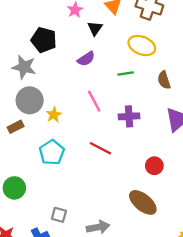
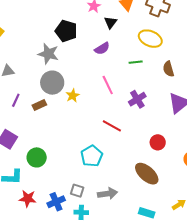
purple cross: (129, 116) -> (137, 99), turned -30
cyan pentagon: (52, 152) -> (92, 156), moved
gray square: (59, 215) -> (77, 191), moved

